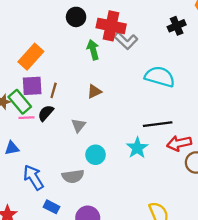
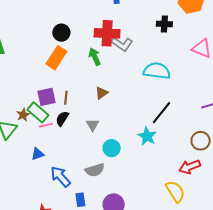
black circle: (76, 17) -> (61, 33), moved
black cross: (177, 26) -> (164, 24), turned 35
orange rectangle: (31, 57) -> (56, 58), moved
black line: (158, 124) -> (162, 113), turned -35
red arrow: (179, 143) -> (190, 167), moved
blue rectangle: (52, 207) -> (80, 200), turned 64

